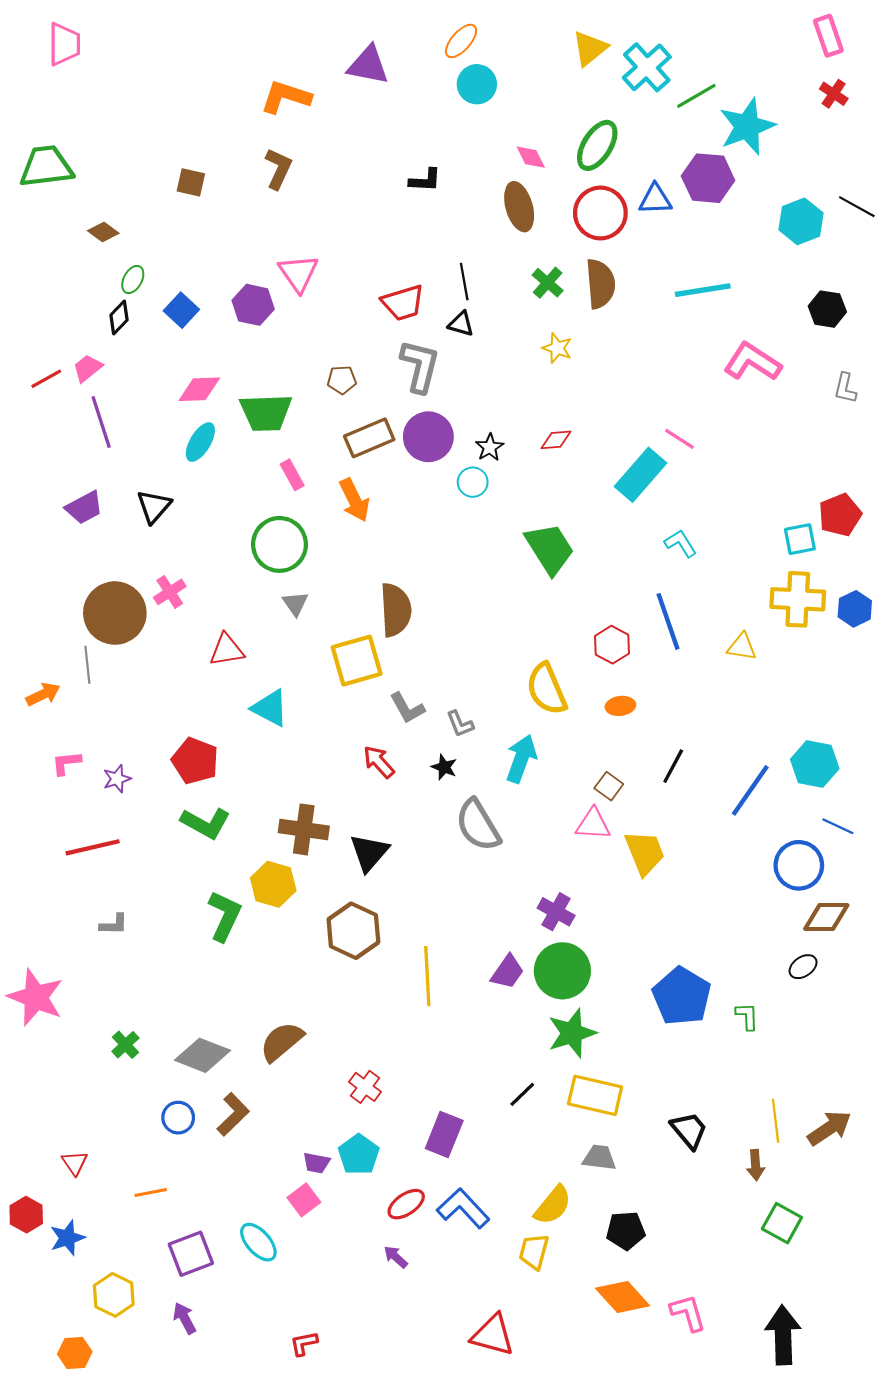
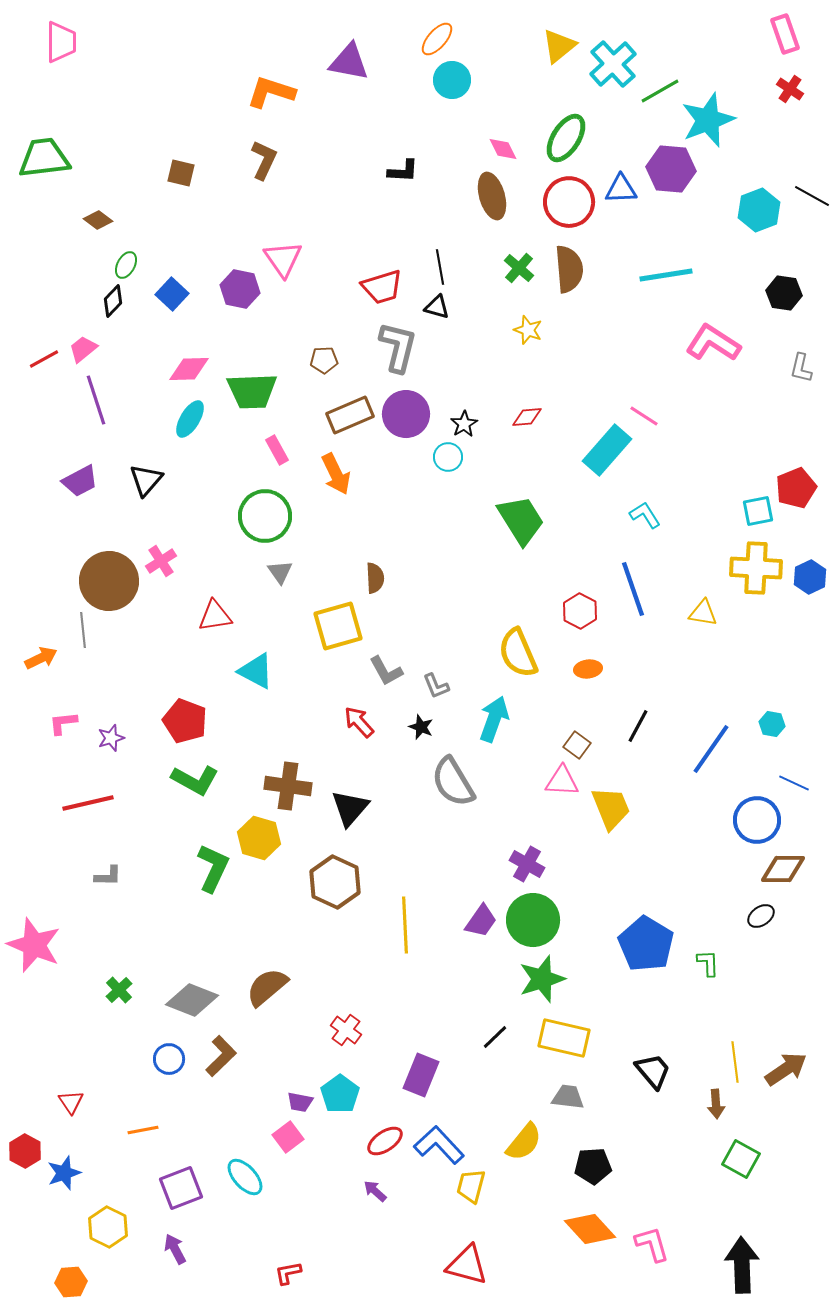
brown semicircle: (396, 610) -> (375, 578), size x0.6
cyan hexagon: (815, 764) -> (772, 724), size x0.6
yellow trapezoid: (534, 1252) -> (471, 1186), moved

